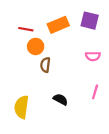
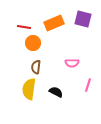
pink semicircle: (93, 56) -> (72, 63), moved
brown semicircle: (45, 65) -> (36, 67), moved
yellow semicircle: (22, 107) -> (29, 89), moved

